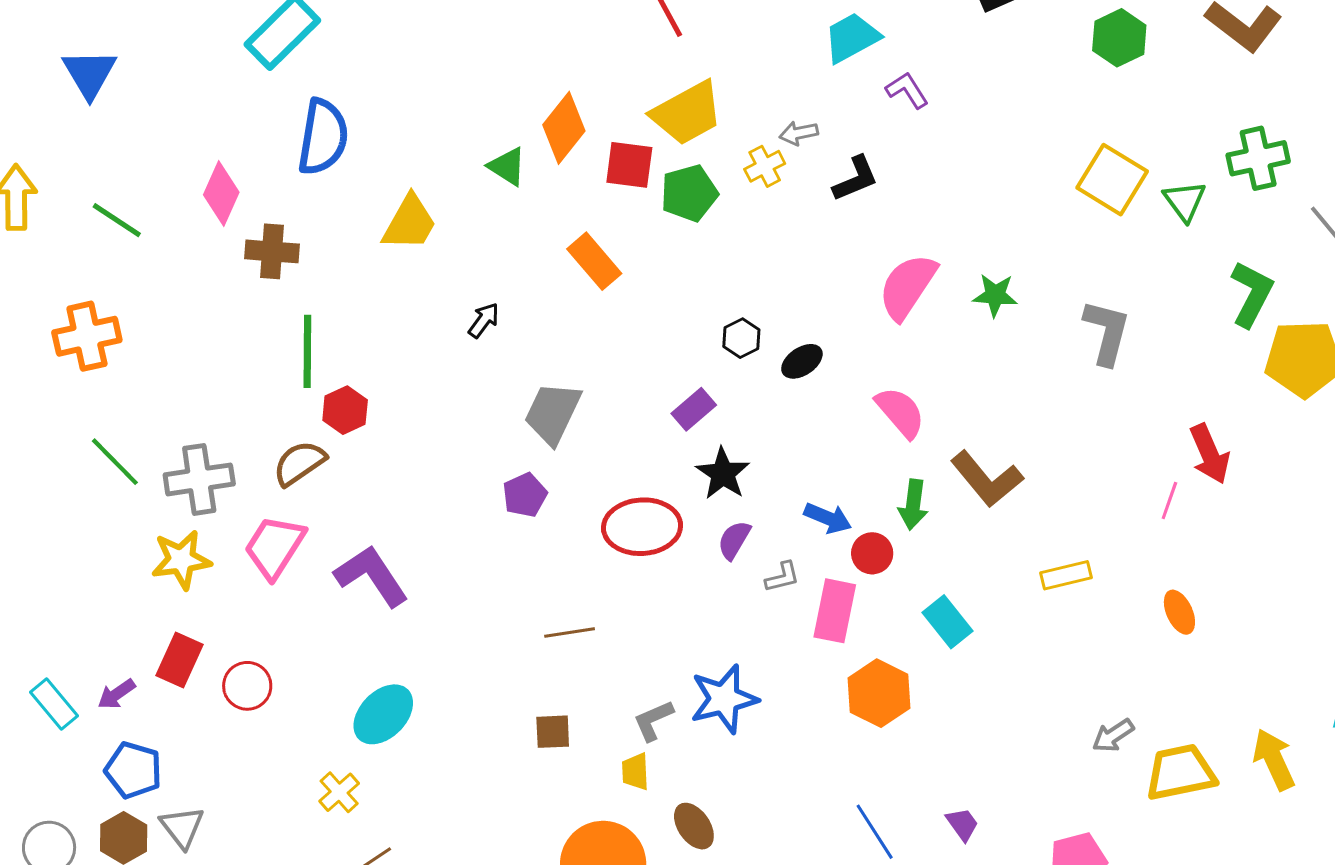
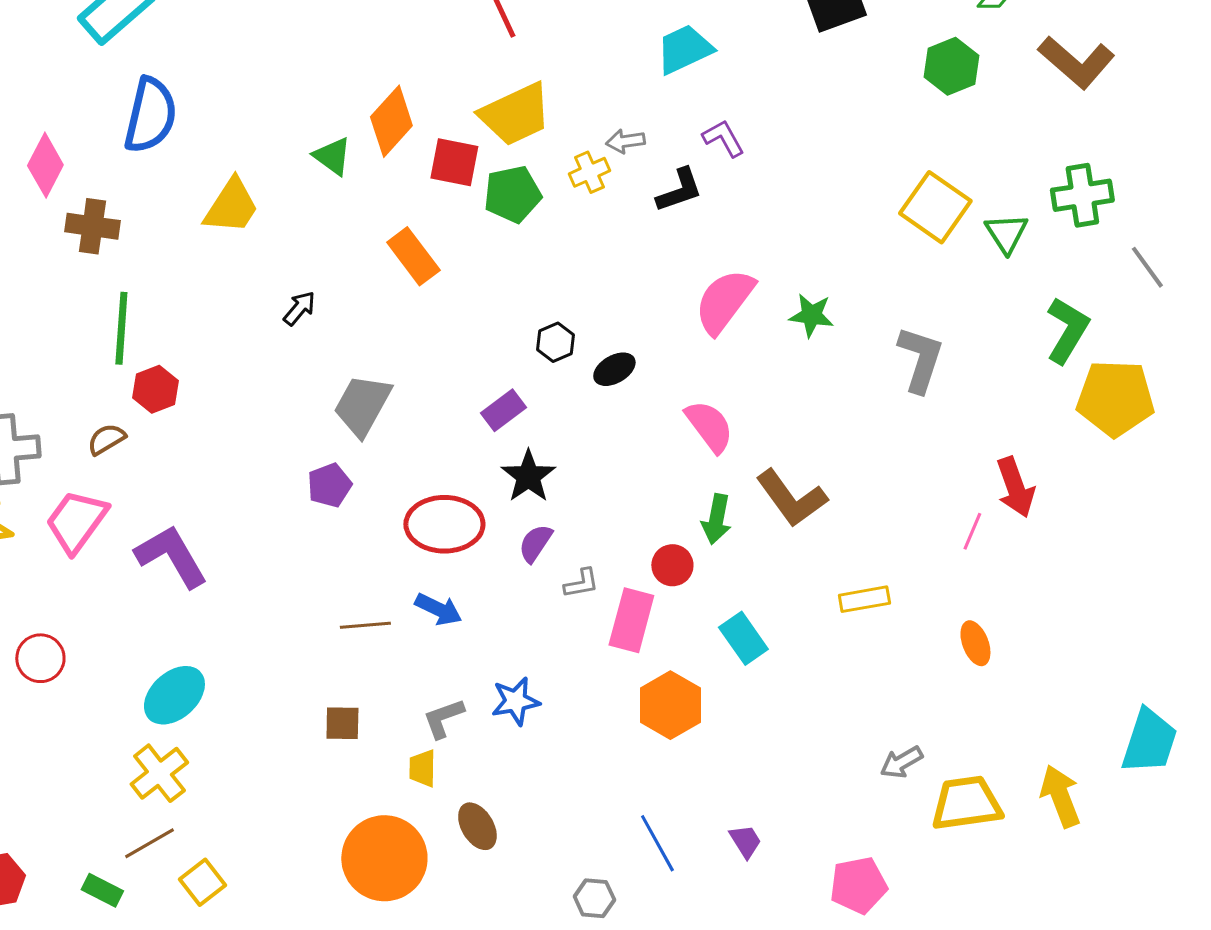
purple L-shape: (907, 90) -> (723, 138), moved
brown semicircle: (299, 463) -> (106, 439), size x0.7
blue arrow: (828, 518) -> (438, 609), moved
blue star: (724, 699) -> (515, 701), size x0.7
yellow cross: (339, 792) -> (159, 773), moved, size x1.4

